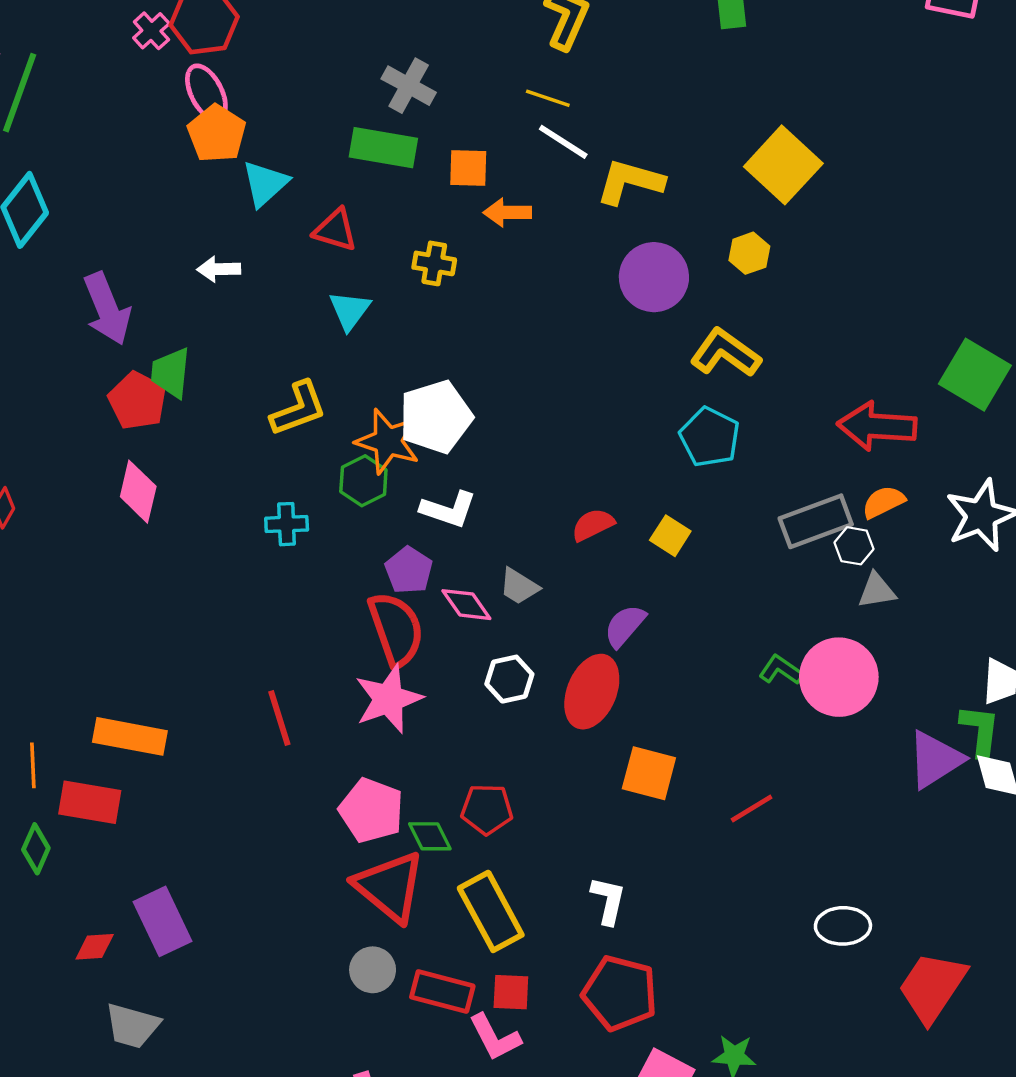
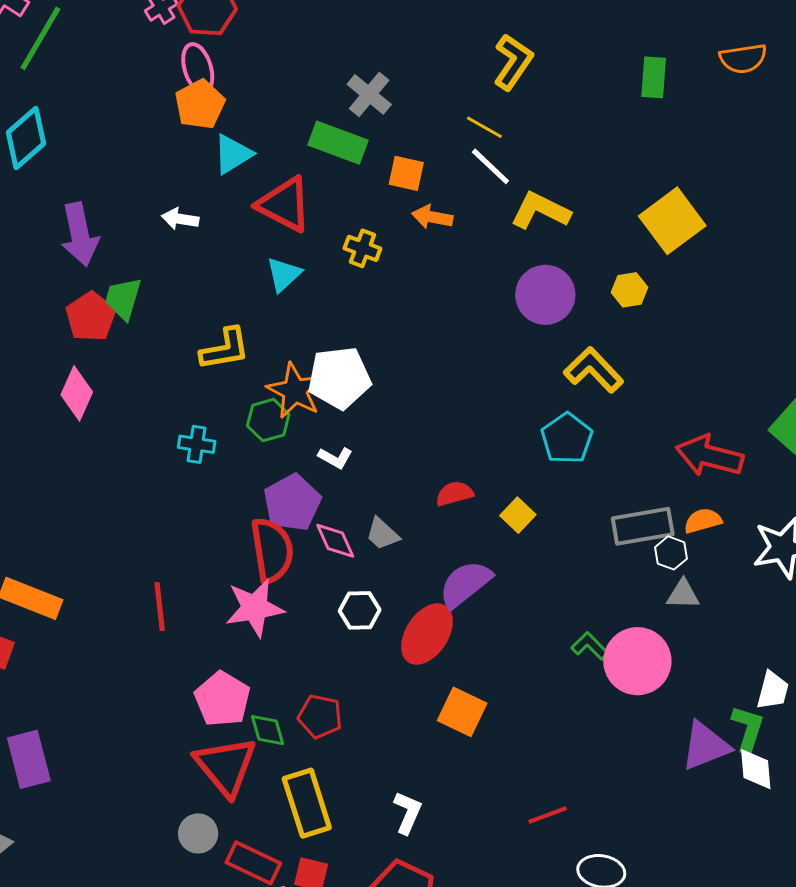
red triangle: (335, 230) -> (284, 204), size x1.5
white L-shape: (448, 509) -> (335, 458), size x0.7
purple pentagon: (409, 570) -> (292, 503), size x1.4
purple semicircle: (625, 626) -> (465, 584), size x1.4
red line: (752, 808) -> (548, 815), moved

